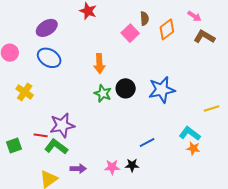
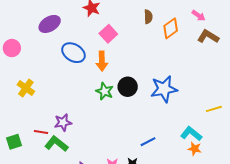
pink square: (130, 33) -> (108, 34), moved
blue ellipse: (49, 58) -> (73, 53), moved
purple star: (62, 125) -> (63, 122), size x0.7

